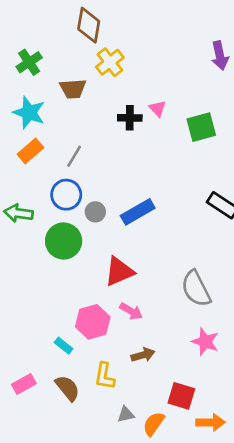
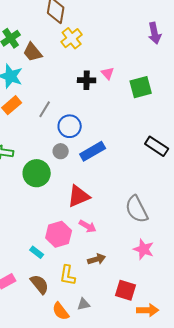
brown trapezoid: (73, 89) -> (33, 52), moved, turned 55
blue circle: (66, 195) -> (70, 126), moved
orange semicircle: (154, 424) -> (61, 311), moved, turned -72

